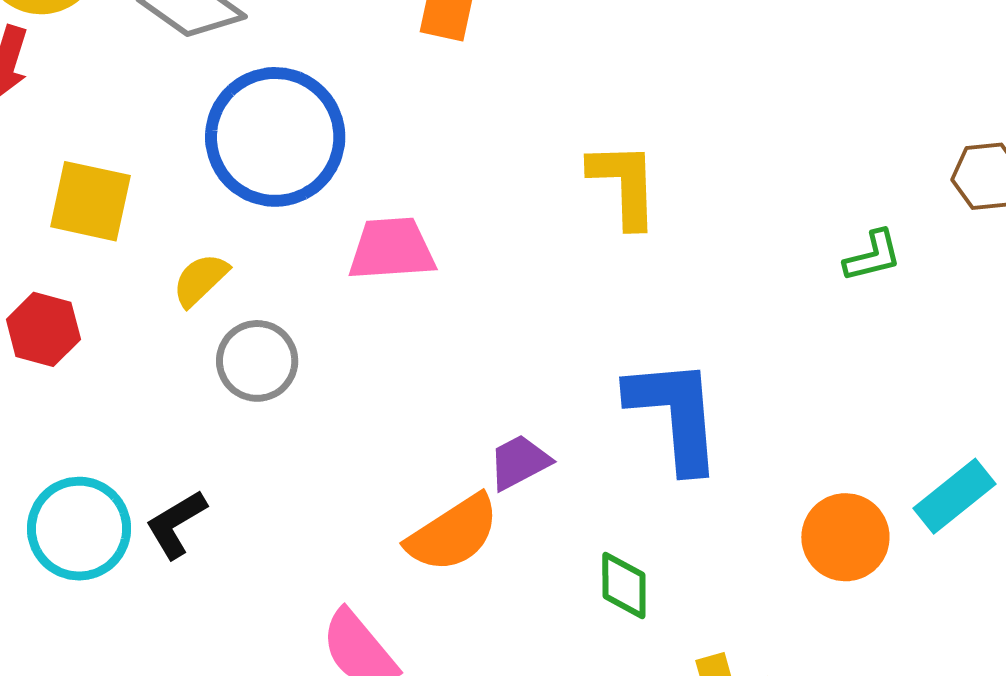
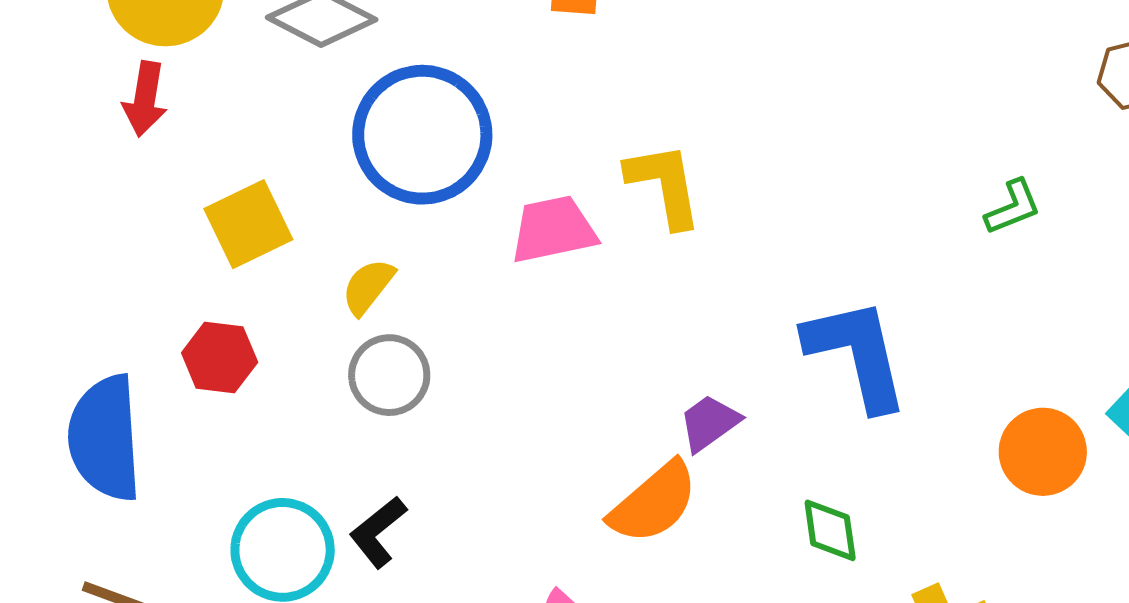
yellow L-shape: (624, 184) -> (664, 185), moved
yellow square: (90, 201) -> (248, 224), turned -30
green L-shape: (873, 256) -> (1013, 207), moved
gray circle: (257, 361) -> (389, 375), moved

